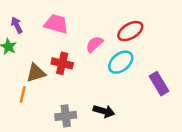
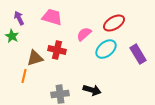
purple rectangle: (159, 84) -> (138, 54), moved

